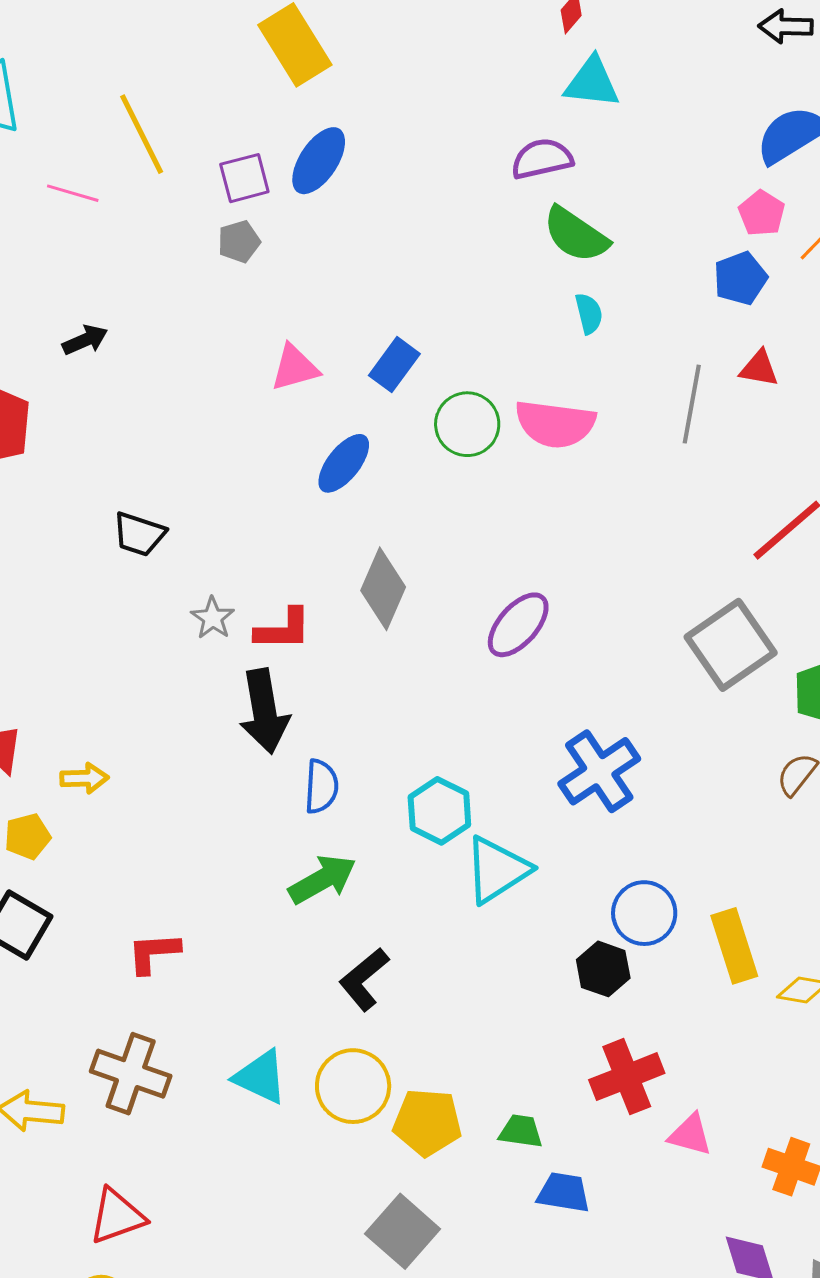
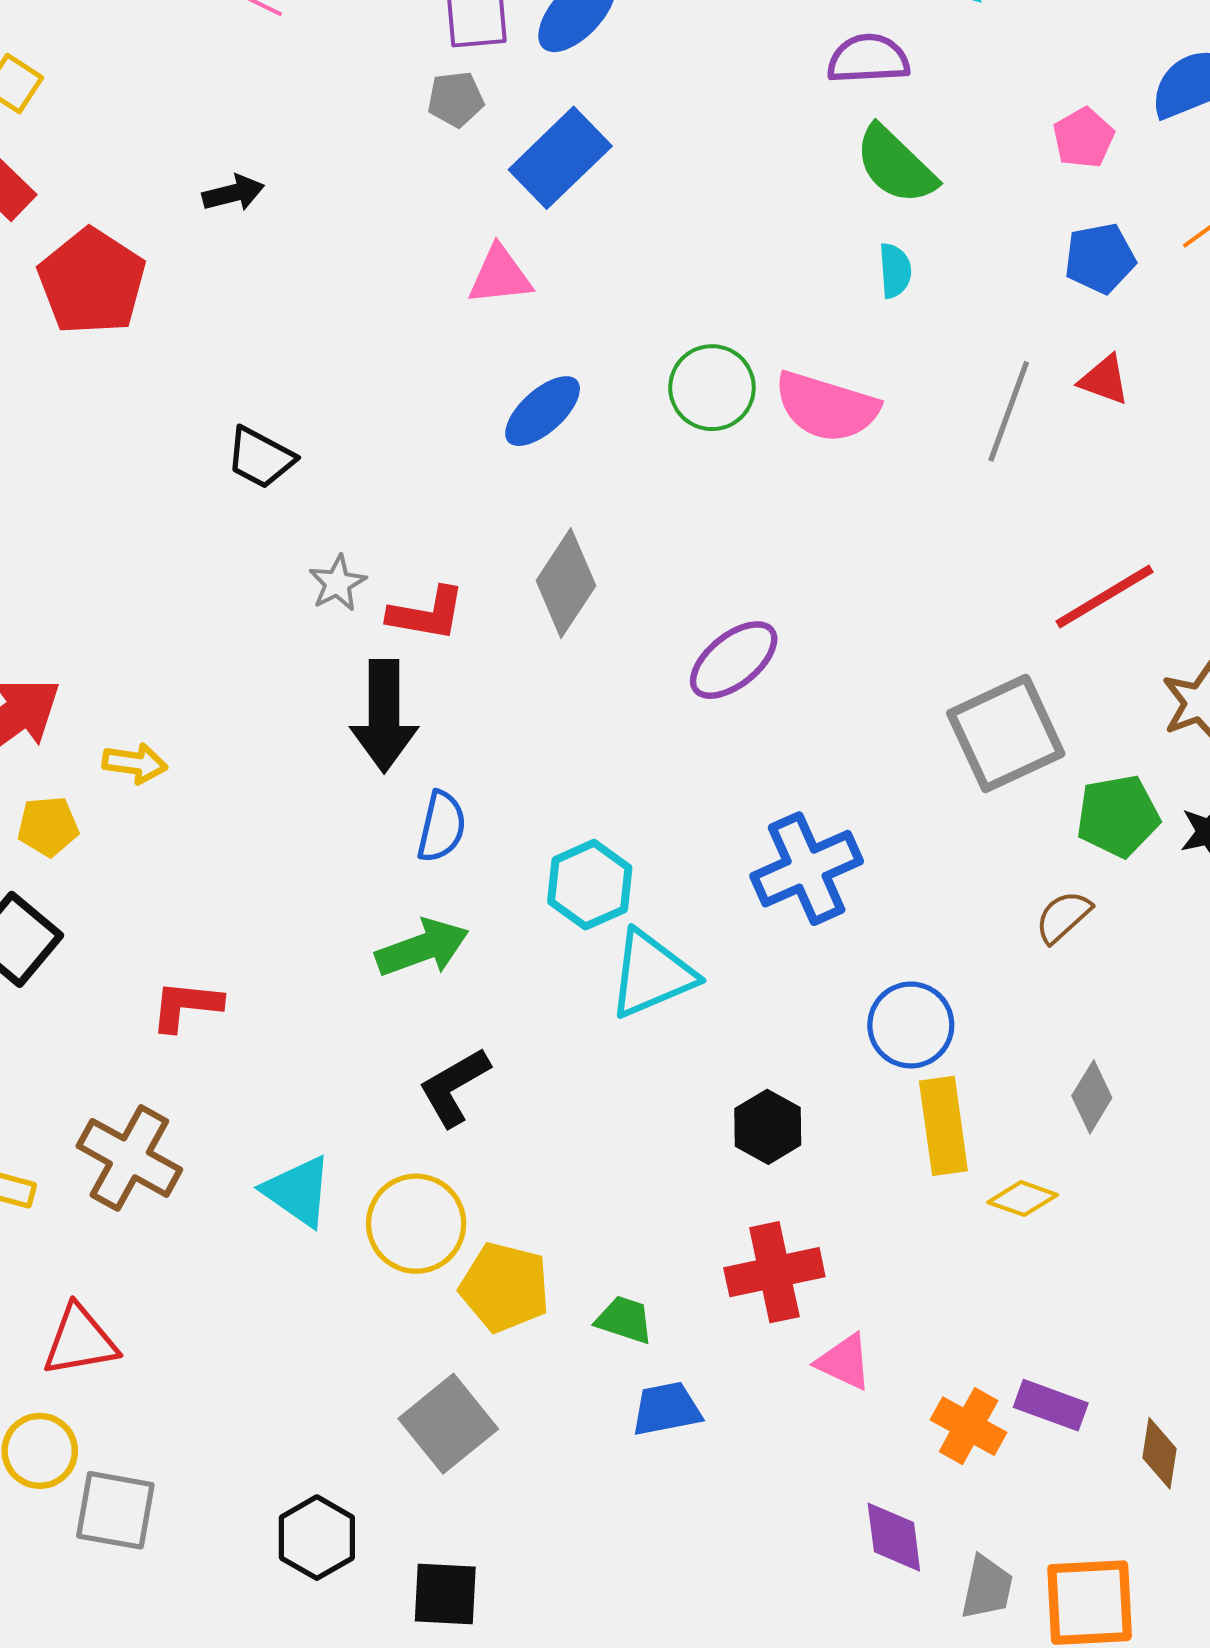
pink pentagon: (762, 213) -> (1083, 138), moved
blue rectangle: (394, 365) -> (560, 158), moved, size x1.4
blue circle: (644, 913) -> (911, 1025), moved
blue trapezoid: (564, 1192) -> (666, 1409), turned -30

